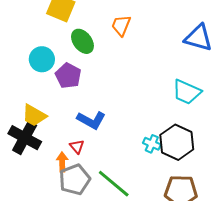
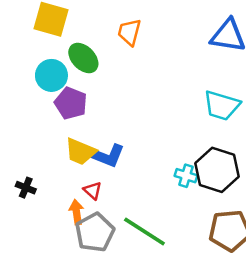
cyan circle: (42, 59) -> (51, 75), moved
yellow trapezoid: (34, 115) -> (80, 152), moved
black cross: (25, 138) -> (26, 188), size x0.5

